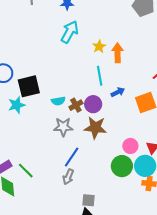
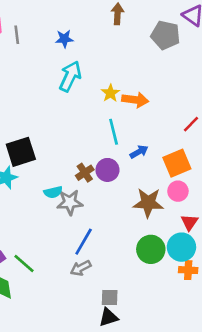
orange arrow: (118, 53) -> (135, 100), turned 102
cyan semicircle: (58, 101) -> (53, 192), moved
brown star: (95, 128) -> (148, 203), moved
pink circle: (130, 146) -> (178, 191), moved
gray arrow: (68, 177) -> (81, 268), turned 42

